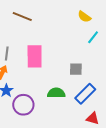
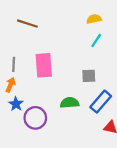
yellow semicircle: (84, 17) -> (94, 19), turned 136
cyan line: (93, 37) -> (96, 40), moved

